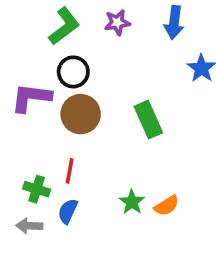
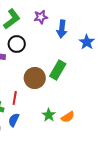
blue arrow: (174, 22) -> (62, 29), moved
brown circle: (81, 114) -> (35, 78), moved
green rectangle: (148, 120) -> (58, 70), turned 54

